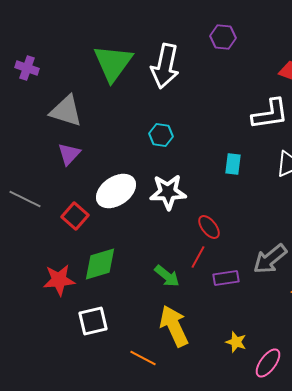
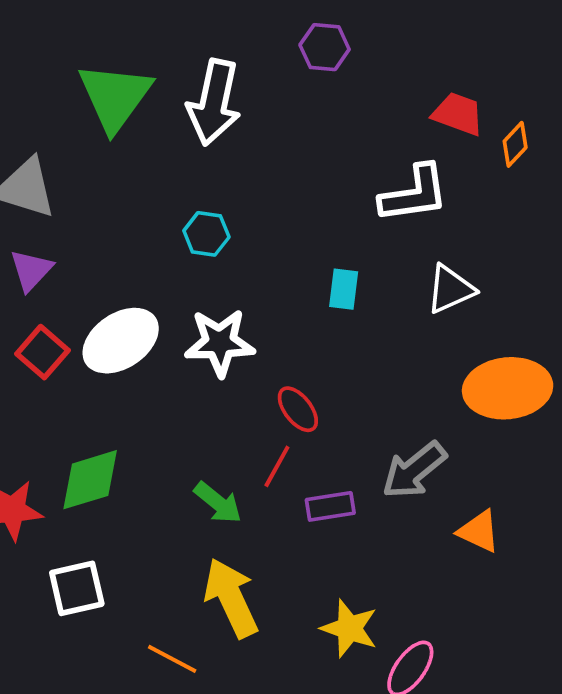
red square: (75, 216) -> (43, 352), moved
yellow star: (236, 342) -> (349, 628), size x1.4

